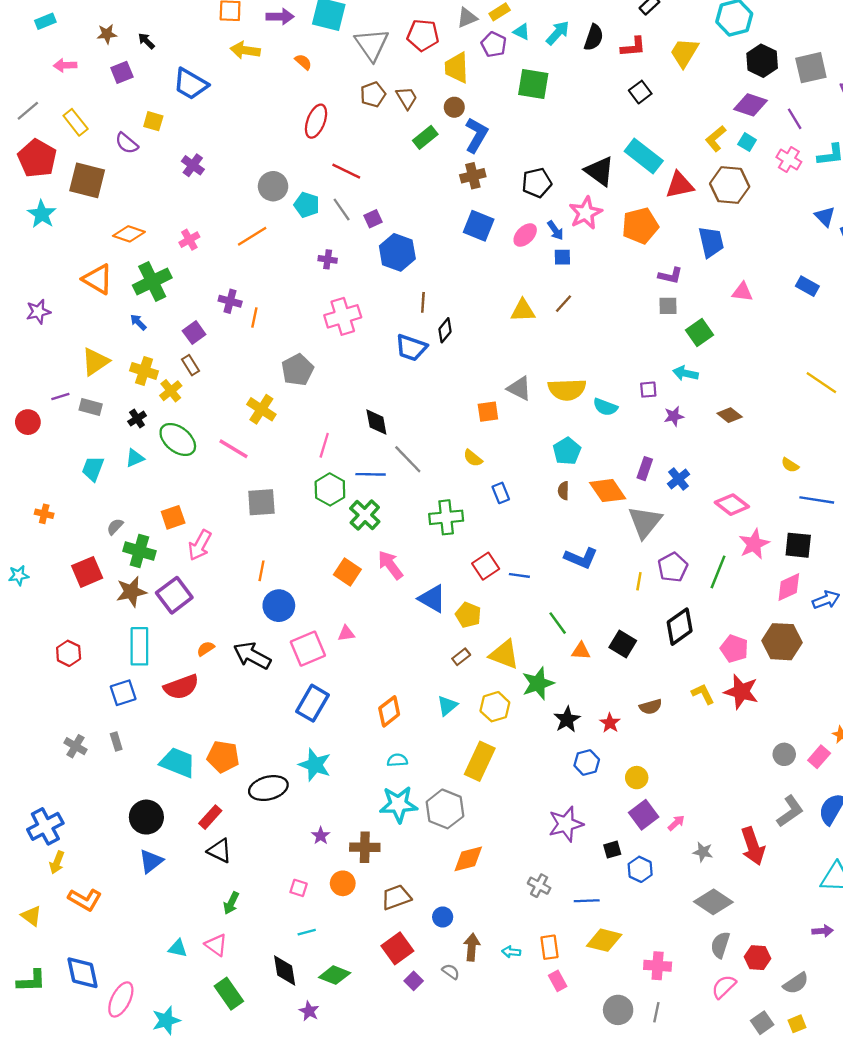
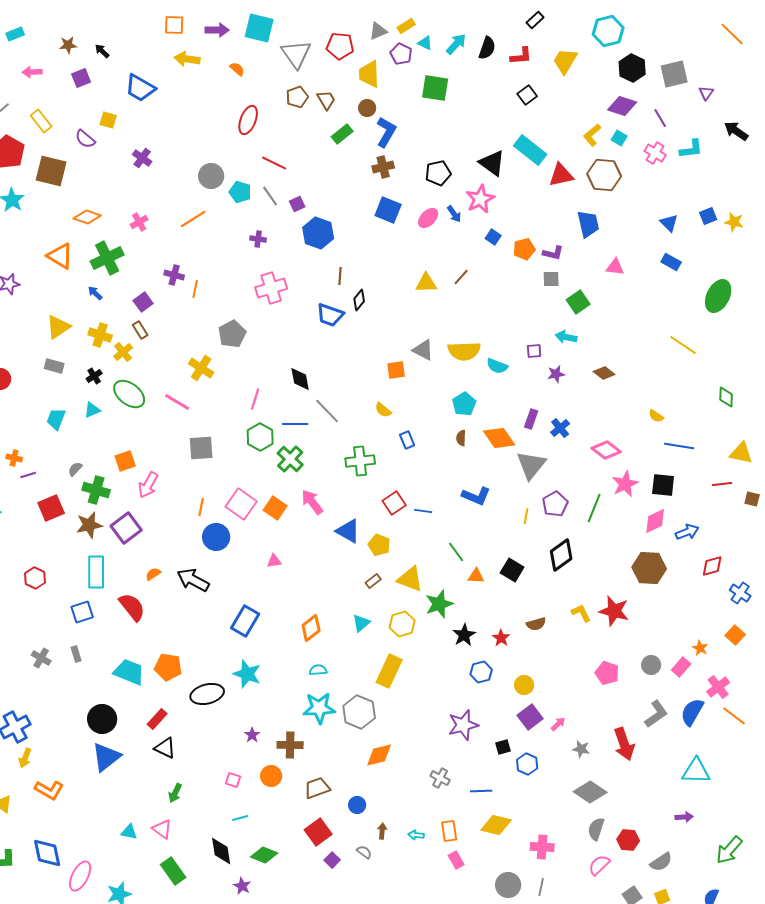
blue triangle: (825, 216) -> (669, 223), moved
orange pentagon: (640, 226) -> (524, 249), moved, size x0.7
blue square: (562, 257) -> (493, 237), moved, turned 35
purple line: (60, 397) -> (28, 475), moved
pink square: (308, 649) -> (241, 504), moved, turned -32
pink pentagon: (734, 649) -> (607, 673), moved
red semicircle: (181, 687) -> (132, 607), turned -108
blue triangle: (151, 861) -> (106, 757), size x1.4
brown arrow: (472, 947) -> (382, 831), size x0.7

